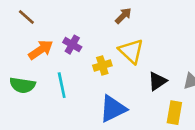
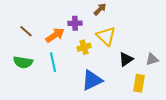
brown line: (26, 17) -> (26, 31), moved
purple cross: (72, 45) -> (75, 23), moved, turned -32
orange arrow: (41, 50) -> (55, 35), moved

